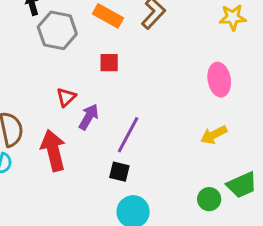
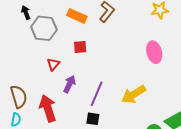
red triangle: (66, 97) -> (53, 64), moved
yellow arrow: (214, 135) -> (134, 94), moved, size x1.4

